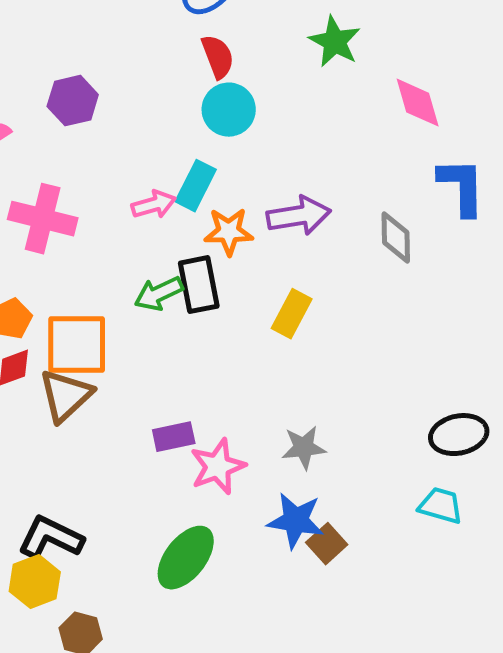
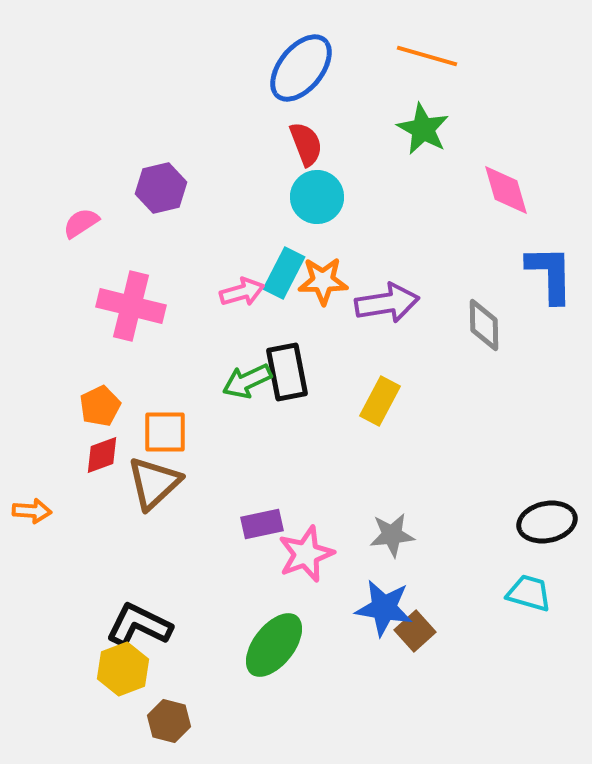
orange star: (229, 232) -> (323, 281), moved
orange square: (77, 345) -> (165, 432), size x0.7

